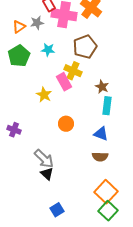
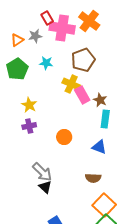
pink rectangle: (64, 82) -> (82, 95), moved
yellow star: (44, 95) -> (29, 105), moved
purple cross: (14, 130) -> (29, 126), moved, turned -32
brown semicircle: (100, 157) -> (93, 178), moved

